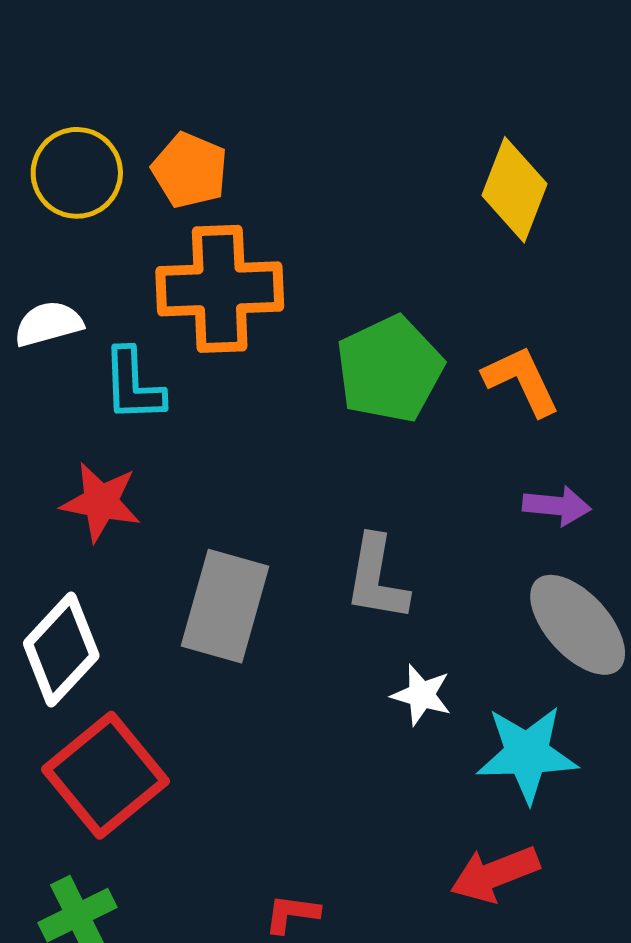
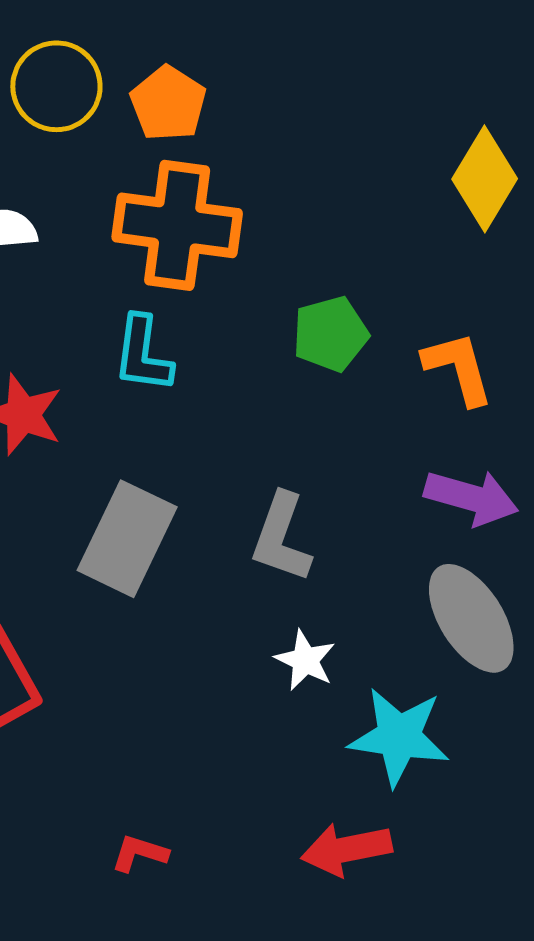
green pentagon: (390, 369) -> (330, 334), size x0.7
cyan L-shape: (133, 385) -> (143, 354), moved
purple arrow: (557, 506) -> (471, 498), size x1.4

